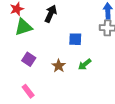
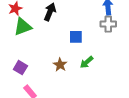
purple square: (29, 59) -> (20, 68), moved

